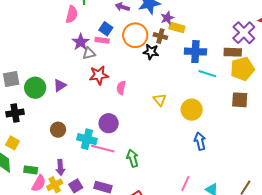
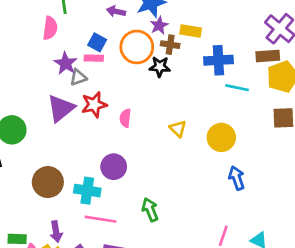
purple star: (167, 18) -> (159, 25), moved
purple triangle: (60, 85) -> (61, 108), moved, size x1.6
brown circle: (58, 130) -> (48, 182), size x1.5
pink line: (103, 149) -> (100, 219), moved

